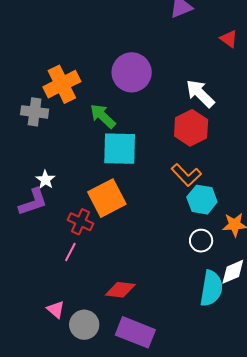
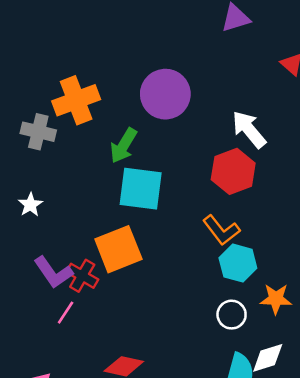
green arrow: (103, 116) -> (123, 146), turned -108
white star: (45, 180) -> (30, 205), moved
purple L-shape: (33, 202) -> (53, 272), moved, turned 68

